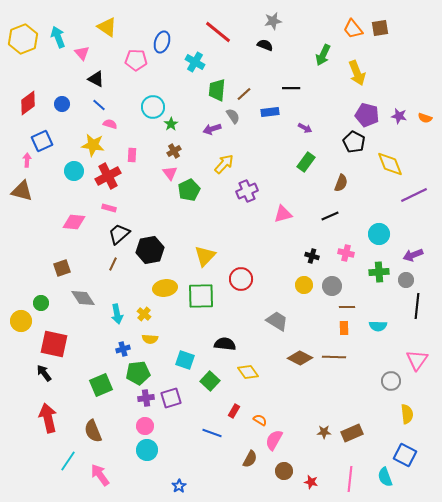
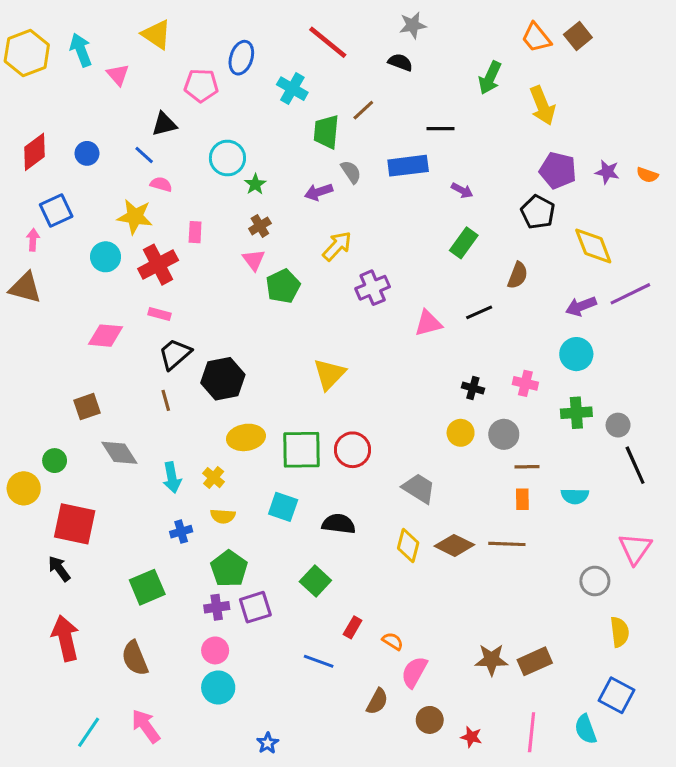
brown square: (380, 28) -> (578, 36), turned -30
black triangle: (96, 79) -> (164, 124), moved, turned -42
brown line: (244, 94) -> (363, 110), moved
blue rectangle: (270, 112) -> (408, 166), size x1.4
black line: (330, 216) -> (479, 312), moved
purple arrow: (413, 255) -> (581, 306), moved
yellow triangle: (205, 256) -> (329, 374), moved
brown line: (113, 264) -> (166, 400), turned -40
red circle: (241, 279) -> (353, 450), moved
black line: (417, 306) -> (635, 465), turned -30
cyan square: (185, 360) -> (283, 507), moved
yellow diamond: (248, 372) -> (408, 545), moved, turned 50
green pentagon: (138, 373) -> (229, 569), moved, turned -30
brown star: (324, 432) -> (491, 660), size x1.5
cyan line: (68, 461) -> (89, 732), moved

